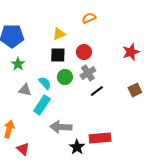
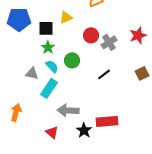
black square: (58, 55) -> (46, 28), moved
green star: (18, 64) -> (48, 47), moved
gray cross: (88, 73) -> (109, 42), moved
red triangle: (23, 149) -> (52, 132), moved

